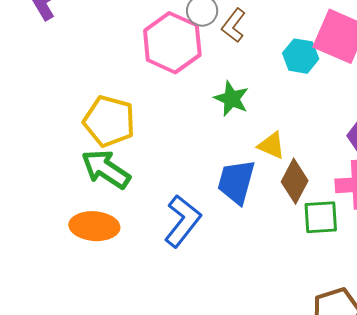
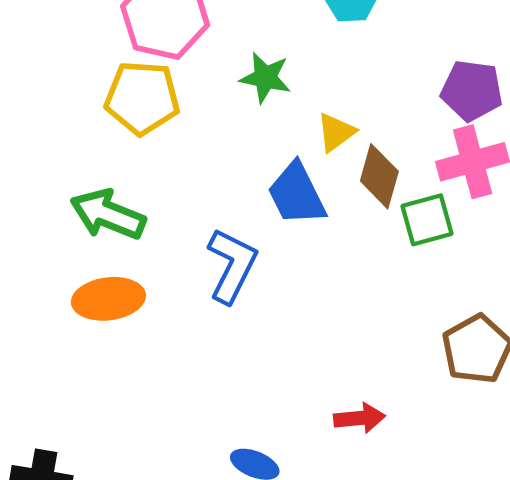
yellow pentagon: (109, 121) -> (142, 98), moved
yellow triangle: (271, 145) -> (336, 132), turned -48
blue trapezoid: (236, 182) -> (297, 194), turned -30

